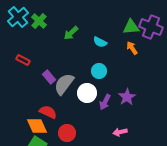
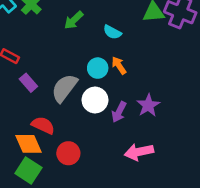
orange arrow: (132, 48) -> (119, 65), moved
cyan circle: (99, 71) -> (98, 68), moved
purple rectangle: (49, 77) -> (28, 83), moved
pink arrow: (120, 132) -> (139, 152), size x1.5

